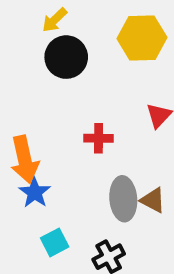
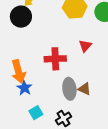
black circle: (66, 57) -> (21, 17), moved
red cross: (99, 138) -> (55, 59), size x1.5

